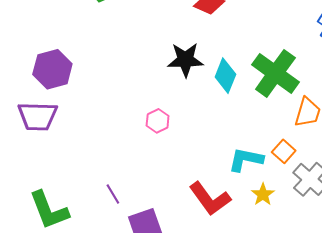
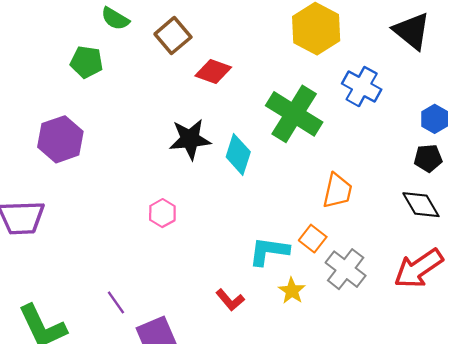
purple hexagon: (52, 69) -> (60, 139), moved
green cross: (275, 73) -> (294, 114), moved
red L-shape: (210, 199) -> (230, 300), size x0.6

